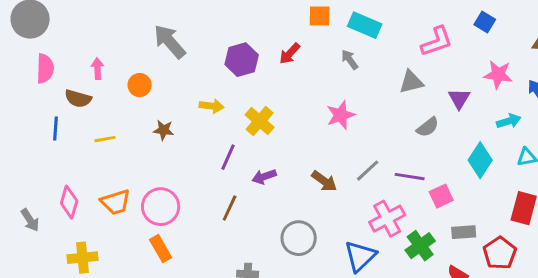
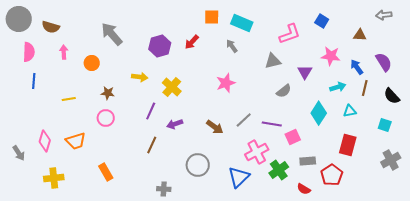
brown semicircle: (78, 99) -> (51, 27), moved
blue line: (56, 129) -> (34, 81), moved
pink circle: (161, 207) -> (106, 118), moved, size x0.7

